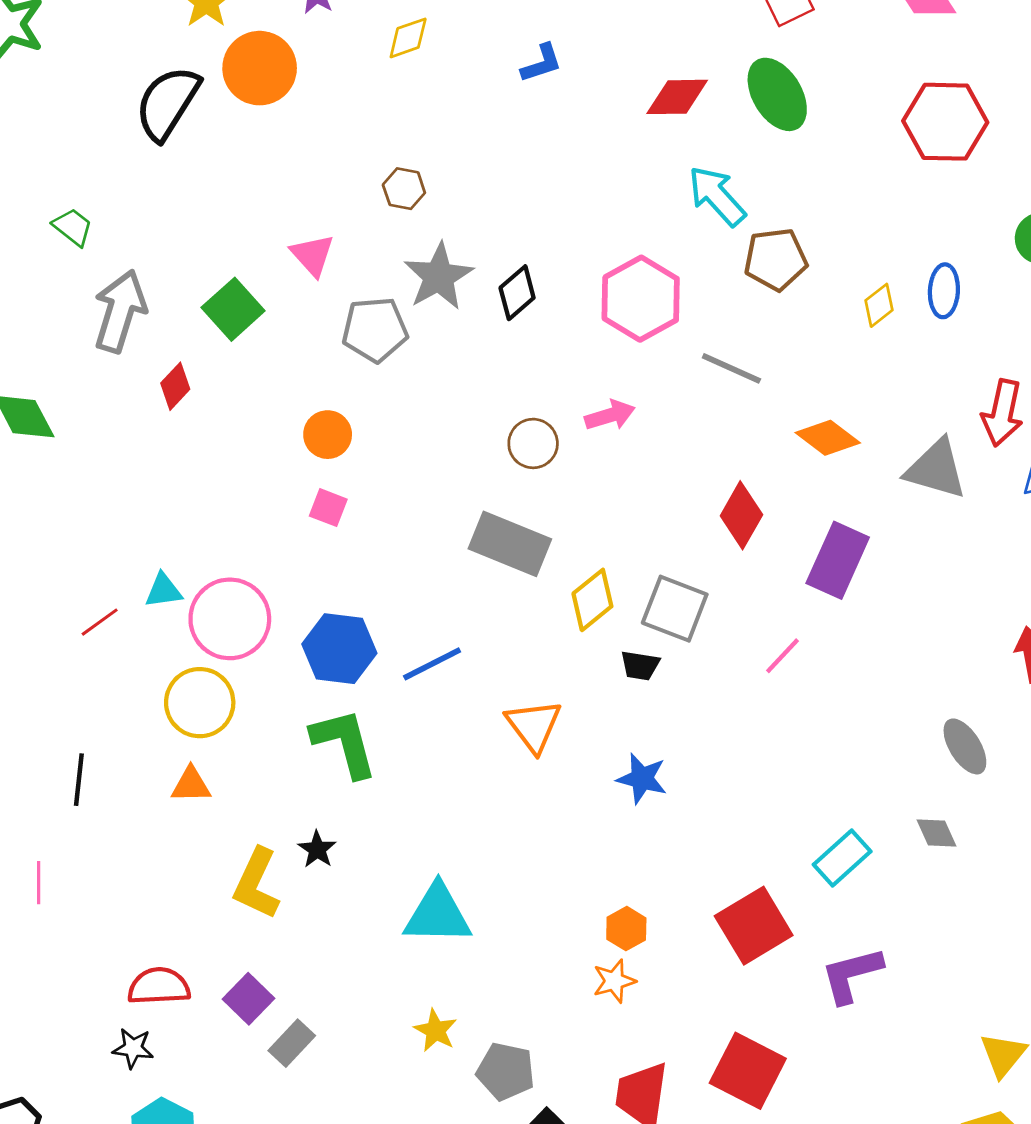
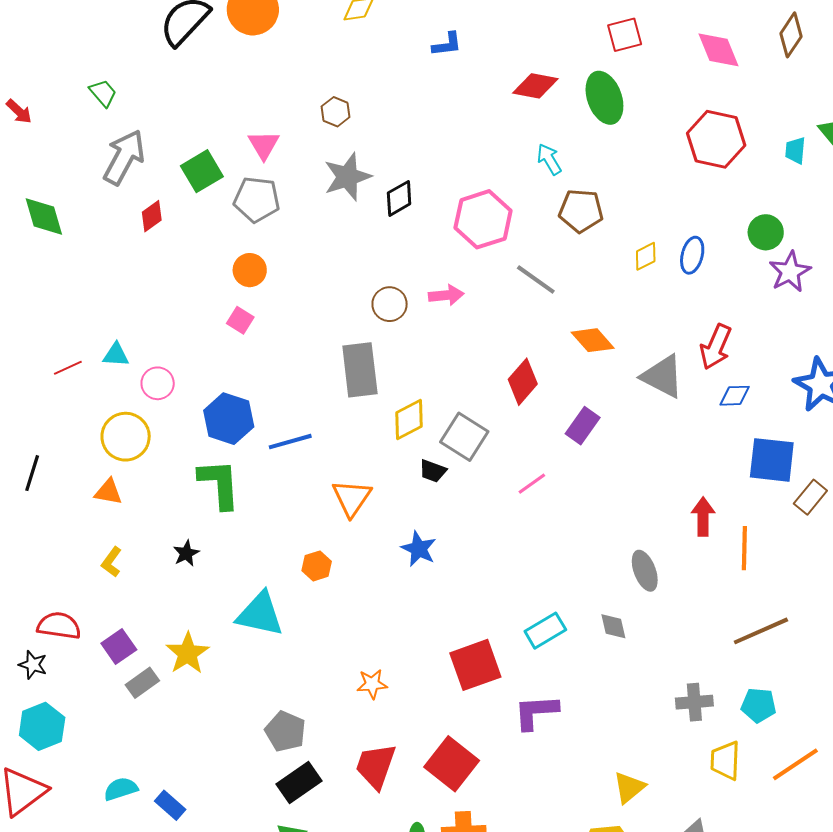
cyan arrow: (717, 196) -> (549, 159), size x0.7
gray pentagon: (375, 330) -> (257, 199), moved
gray rectangle: (510, 544) -> (360, 370), turned 50
purple rectangle: (838, 560) -> (583, 426), size x0.7
pink circle: (230, 619) -> (158, 383), size x0.6
yellow L-shape: (256, 884) -> (112, 562), moved, size x0.6
orange hexagon: (626, 929) -> (317, 566), moved
yellow star: (436, 1030) -> (188, 653), moved, size x1.4

